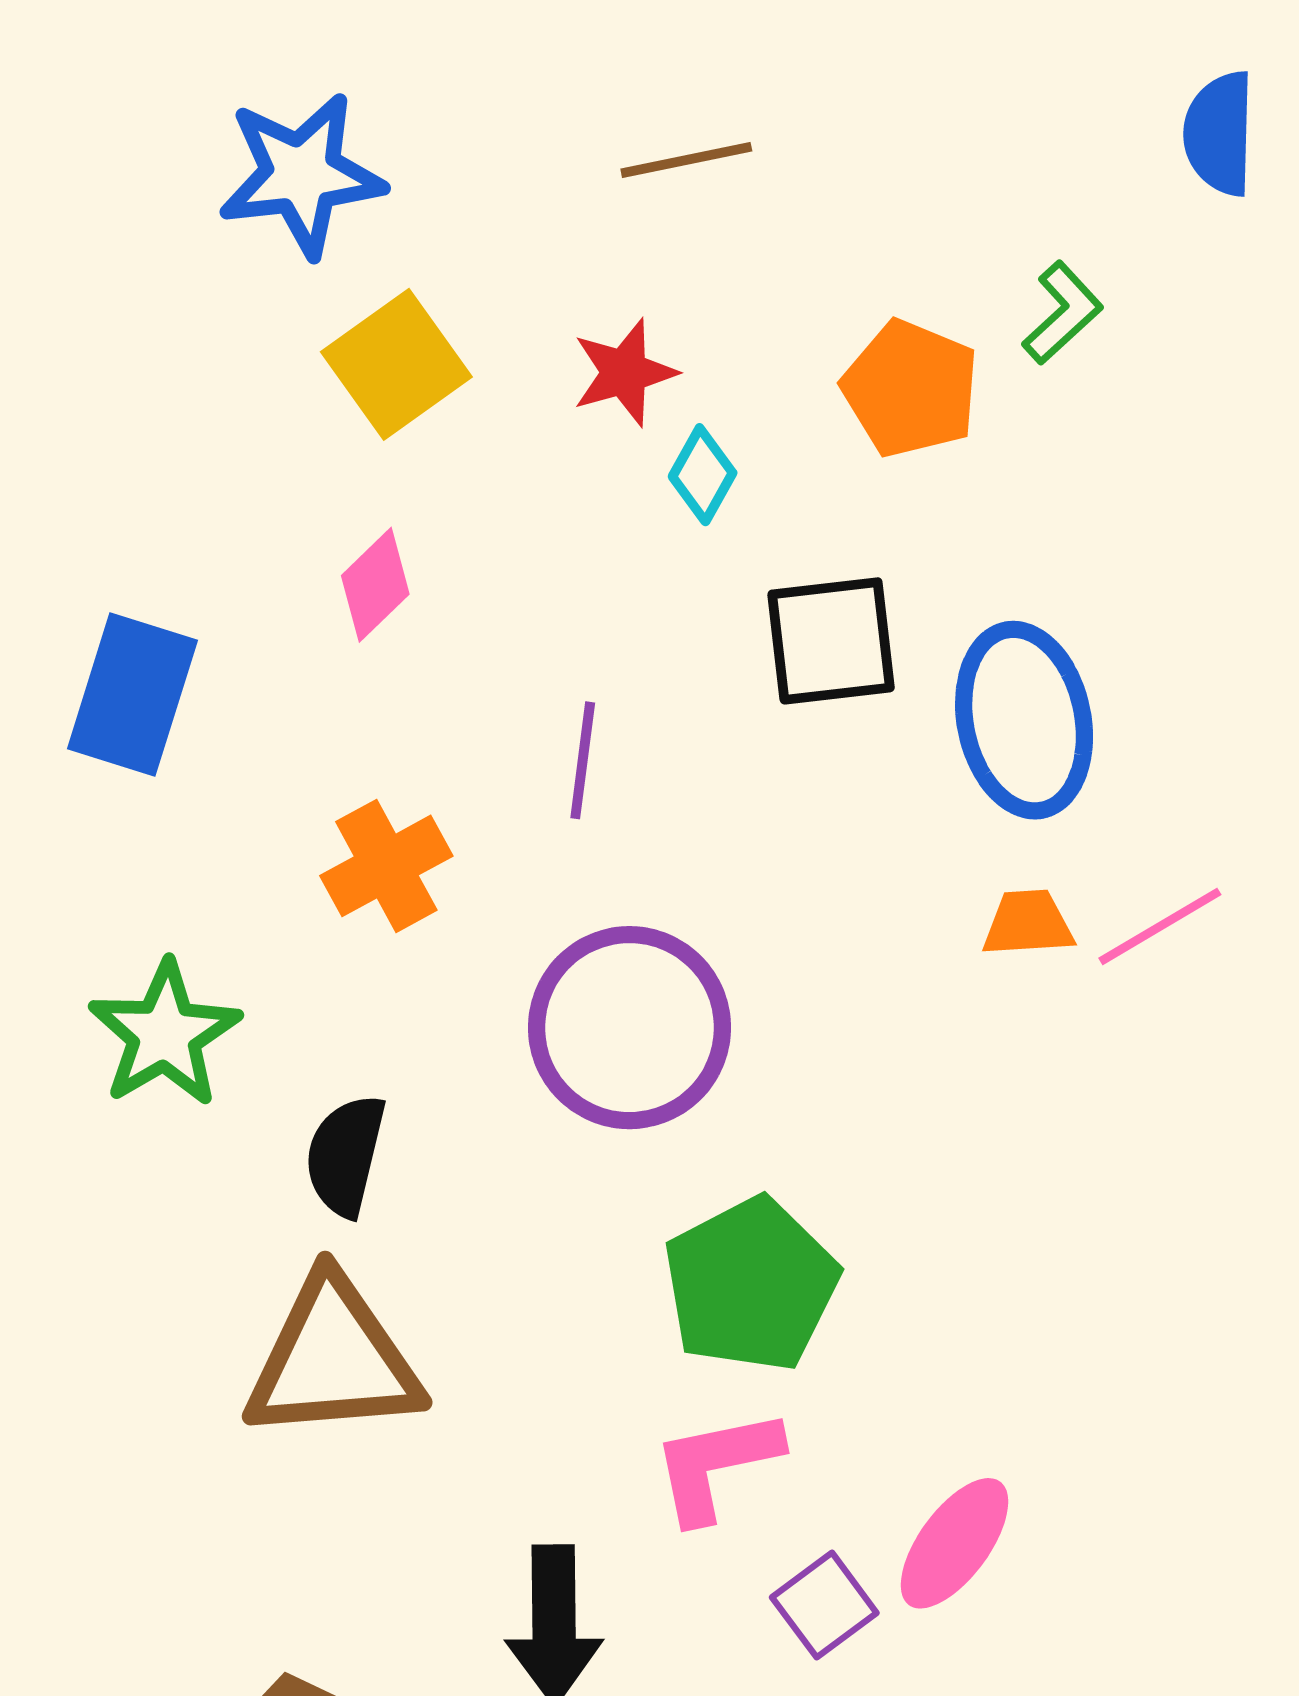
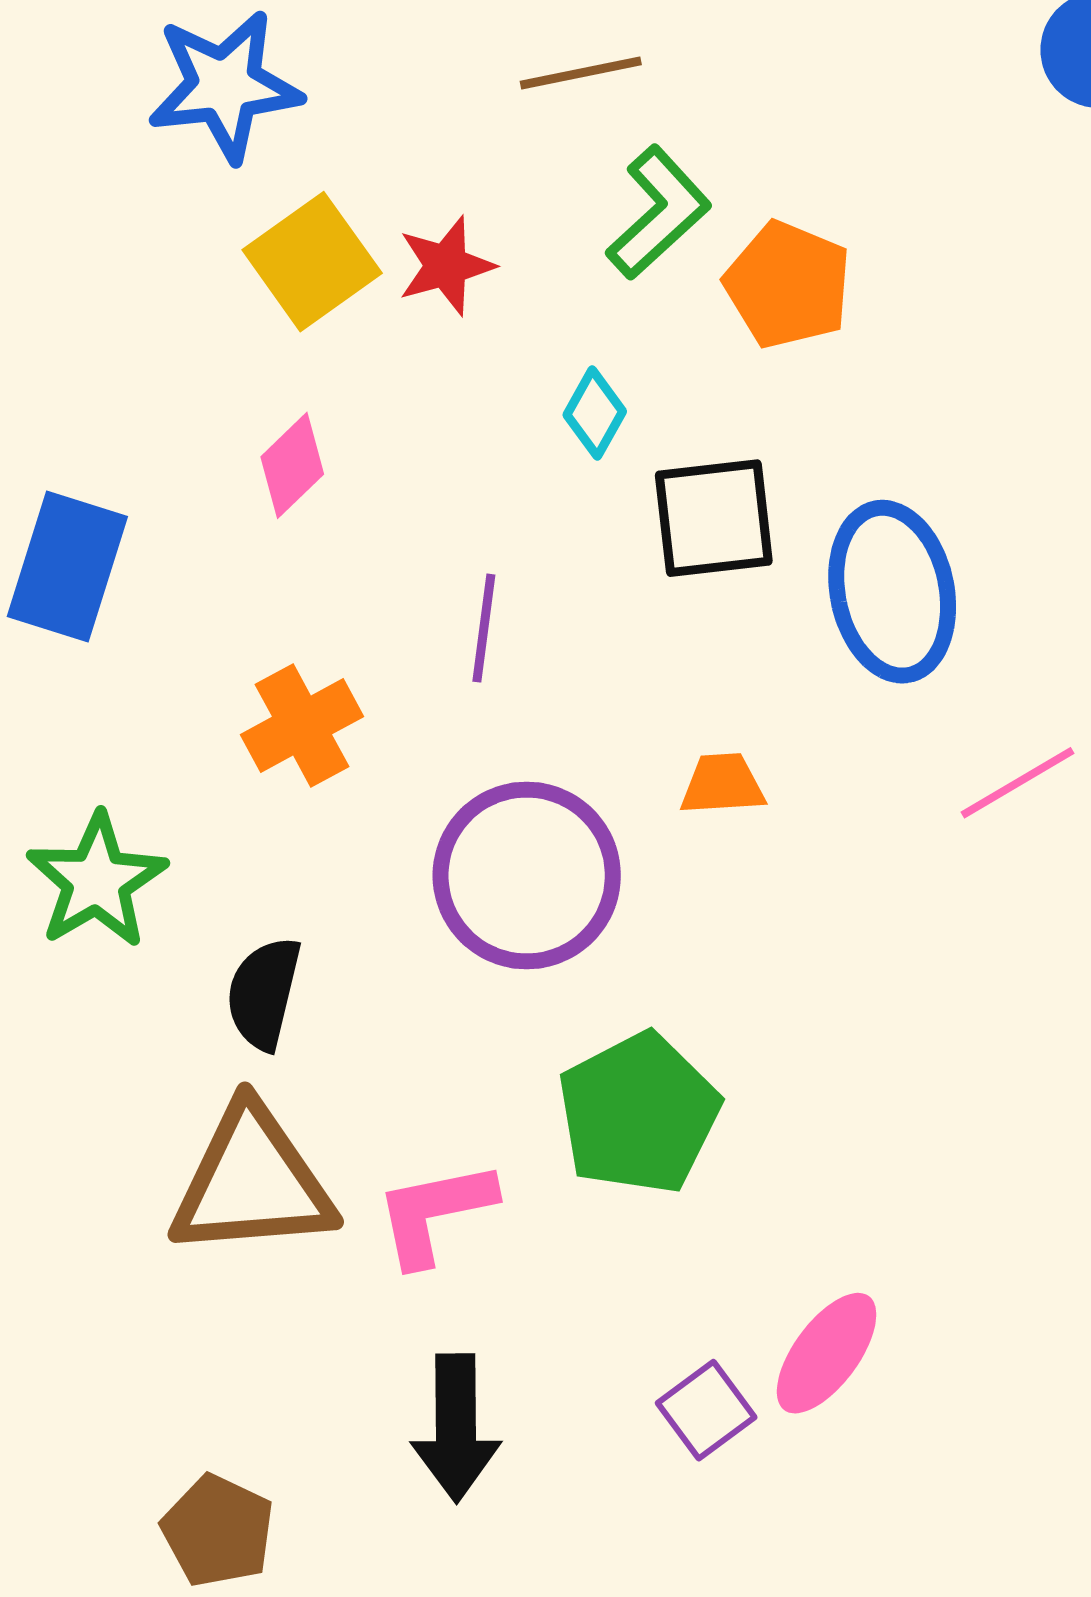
green L-shape: (1063, 313) -> (658, 213), moved, size x1.4
red star: (624, 373) -> (446, 266), moved
cyan diamond: (703, 475) -> (595, 413), moved
orange trapezoid: (1028, 923) -> (723, 784), moved
pink L-shape: (716, 1465) -> (435, 1213), moved

